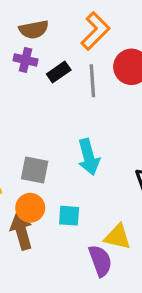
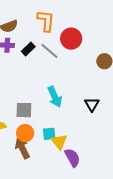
orange L-shape: (95, 31) -> (46, 21), turned -30
gray line: (92, 81) -> (49, 51), turned -36
yellow triangle: (118, 237) -> (59, 142), moved, turned 48

